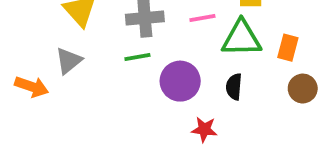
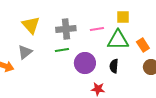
orange rectangle: (288, 48) -> (143, 45), turned -48

